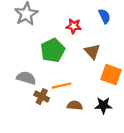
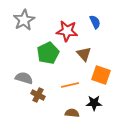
red star: (74, 26) -> (67, 31), size x1.5
orange line: (62, 86) -> (70, 85), moved
brown semicircle: (75, 105) -> (72, 113), moved

